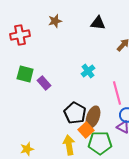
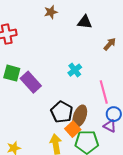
brown star: (55, 21) -> (51, 12), moved
purple rectangle: (44, 83) -> (31, 82), size x1.5

